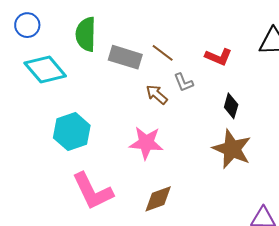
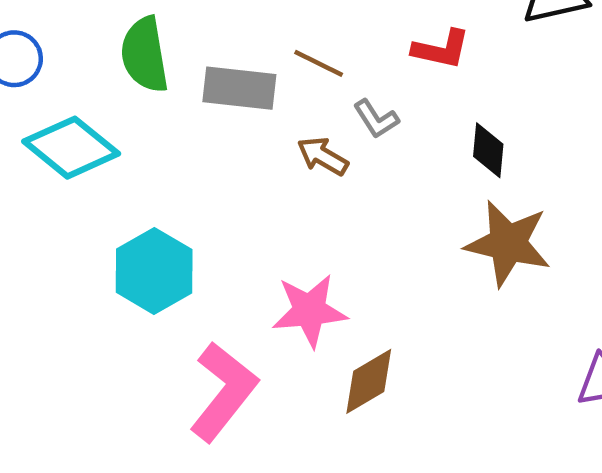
pink star: (146, 143) -> (309, 311), moved
pink L-shape: (93, 191) -> (223, 392), turned -105

